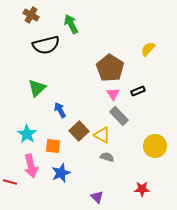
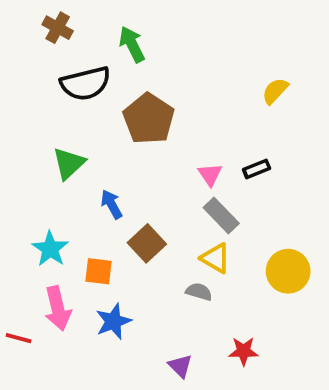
brown pentagon: (110, 68) -> (149, 119), moved
yellow triangle: (102, 135) -> (216, 258), moved
red star: (142, 189) -> (243, 351), moved

